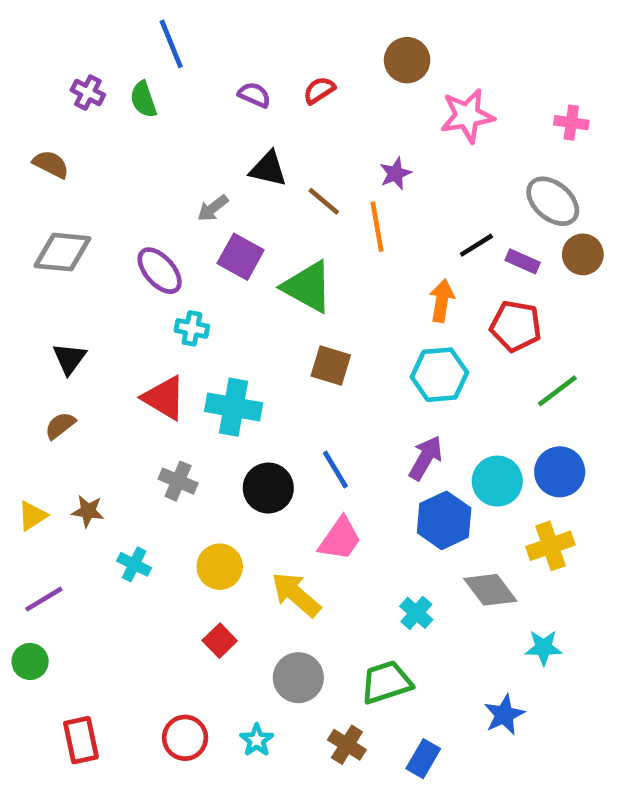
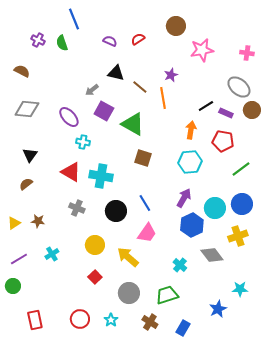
cyan cross: (134, 564) -> (52, 254), moved, turned 32
cyan star: (544, 648) -> (240, 289), moved

